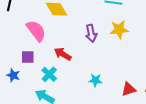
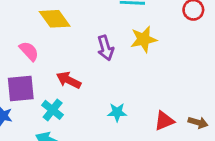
pink semicircle: (36, 31) -> (29, 51), size x0.7
purple square: (28, 57) -> (21, 88), size x1.5

